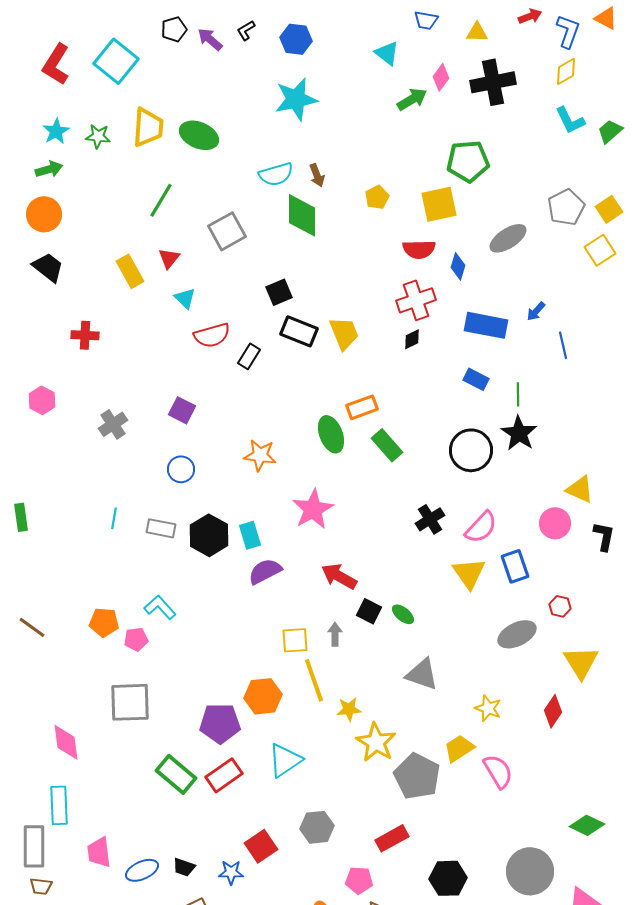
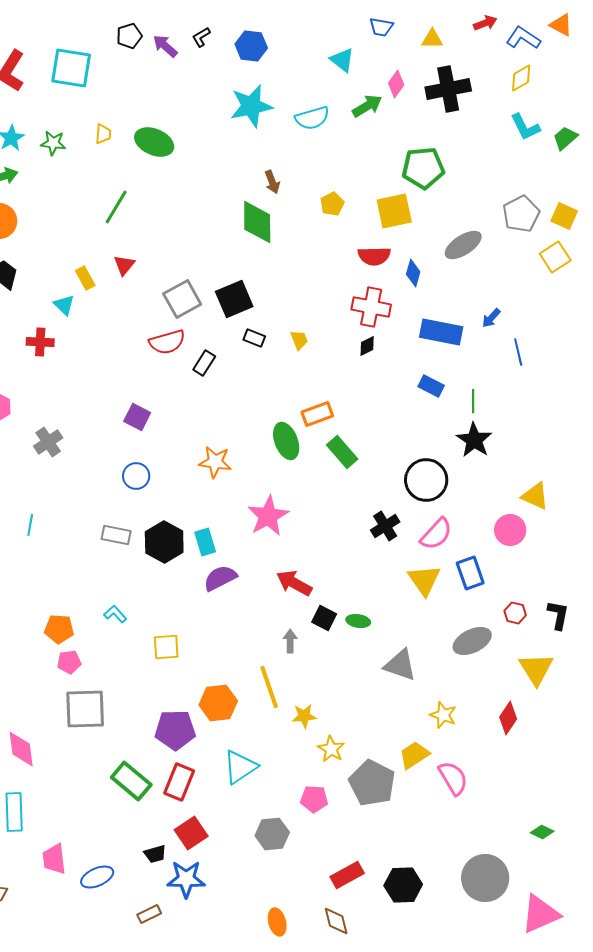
blue L-shape: (568, 31) -> (523, 38), turned -76
cyan square: (116, 61) -> (71, 68), turned -30
yellow trapezoid: (148, 127) -> (103, 134), size x0.5
cyan semicircle: (276, 174) -> (312, 118), moved
yellow square: (609, 209) -> (564, 216), turned -32
gray square: (227, 231) -> (182, 299), moved
yellow rectangle: (130, 271) -> (85, 278), size x0.7
black square: (279, 292) -> (234, 299), size x1.4
cyan triangle: (185, 298) -> (64, 305), moved
red cross: (416, 300) -> (371, 307), turned 30
black rectangle: (299, 331) -> (254, 338), size x0.6
yellow trapezoid: (344, 333) -> (299, 340), size x0.6
gray cross: (113, 424) -> (48, 442), moved
black circle: (471, 450) -> (426, 480), moved
cyan line: (114, 518) -> (30, 525), moved
black L-shape: (604, 536) -> (558, 615), moved
cyan L-shape: (160, 607) -> (115, 614), size x0.7
green ellipse: (403, 614) -> (358, 621), turned -30
pink pentagon: (136, 639) -> (69, 662), moved
yellow square: (295, 640) -> (166, 647), moved
gray triangle: (422, 674) -> (400, 665), moved
yellow star: (376, 742) -> (331, 749), size x0.7
red rectangle: (224, 775) -> (179, 782), turned -33
green diamond: (587, 825) -> (542, 832), size x0.7
red rectangle: (392, 838) -> (347, 875), moved
red square: (261, 846) -> (191, 833), moved
black trapezoid: (184, 867) -> (155, 854), moved, turned -35
blue star: (231, 872) -> (186, 879), size x1.5
pink pentagon: (359, 880) -> (314, 799), moved

